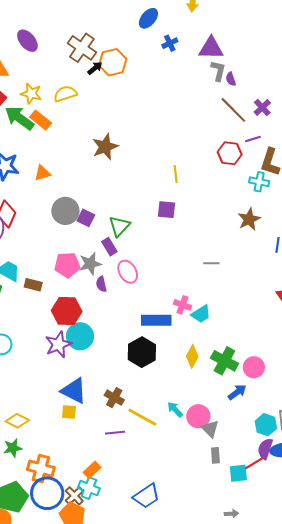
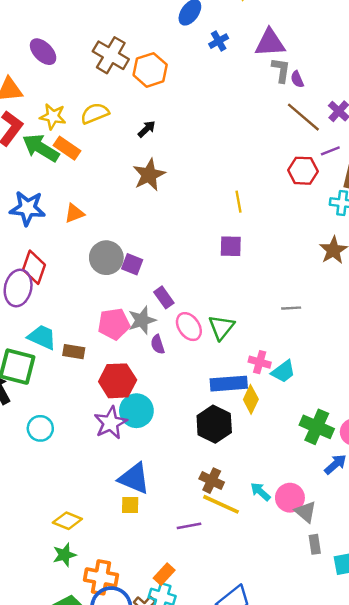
black arrow: (95, 68) -> (147, 129), moved
green triangle: (119, 226) -> (221, 327), moved
yellow diamond: (192, 356) -> (251, 399), moved
brown cross: (114, 398) -> (212, 481), moved

